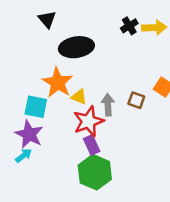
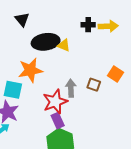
black cross: (129, 26) -> (88, 25), turned 32
orange star: (58, 83) -> (30, 70), turned 30
yellow triangle: (79, 97) -> (64, 45), moved

